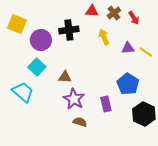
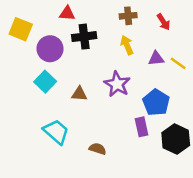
red triangle: (92, 11) -> (67, 13), moved
brown cross: (114, 13) -> (128, 16), moved, turned 32
cyan trapezoid: (23, 92) -> (56, 132), moved
purple star: (74, 99) -> (117, 84), moved
purple rectangle: (106, 104) -> (141, 127), moved

